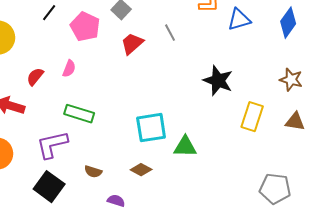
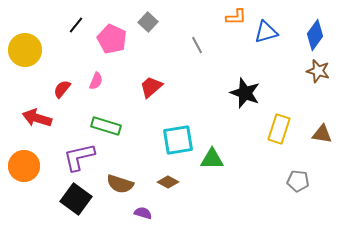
red trapezoid: (132, 44) -> (151, 87), moved
brown star: (291, 80) -> (318, 71), moved
brown semicircle: (93, 172) -> (120, 184), size x1.5
gray pentagon: (275, 189) -> (298, 181), moved, size x0.7

